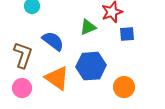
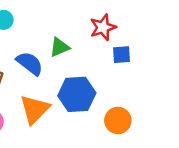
green triangle: (88, 27) -> (59, 47), moved
orange triangle: (57, 78) -> (35, 109), turned 40

